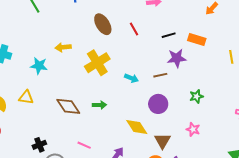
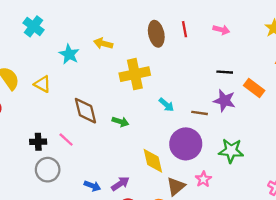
red line: (134, 29) -> (184, 29), moved
green star: (196, 96) -> (231, 151), size x1.5
purple circle: (158, 104) -> (186, 144), size x1.4
pink star: (193, 129) -> (203, 179), moved
pink line: (84, 145) -> (66, 140), moved

